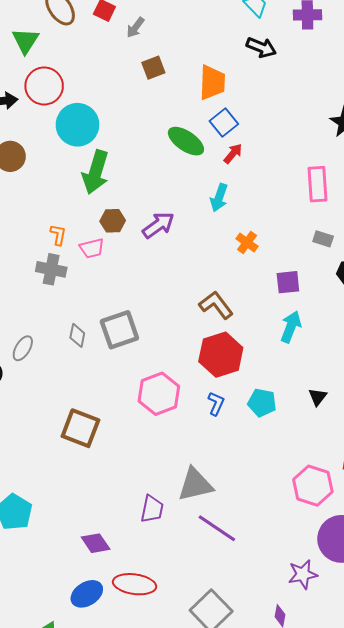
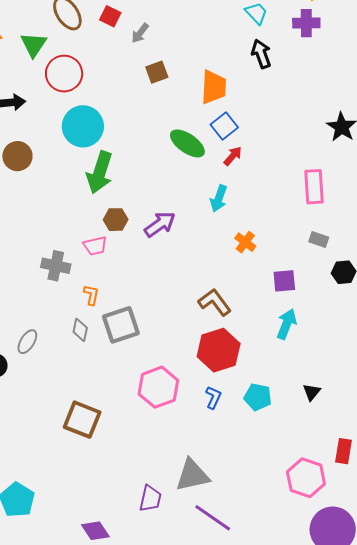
black arrow: (261, 47) -> (261, 54), turned -132
red circle: (44, 86) -> (64, 74), moved
orange L-shape: (58, 235) -> (91, 295), moved

